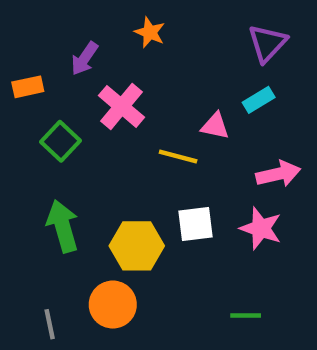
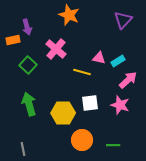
orange star: (150, 32) -> (69, 15), size x1.5
purple arrow: (84, 59) -> (27, 27), moved, turned -49
cyan rectangle: (259, 100) -> (118, 61), moved
pink arrow: (278, 174) -> (128, 80), turned -30
orange circle: (113, 305) -> (82, 140), moved

